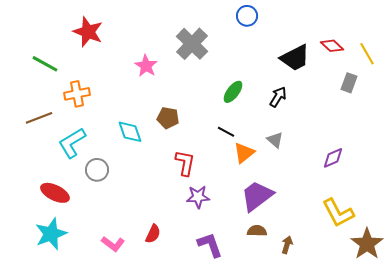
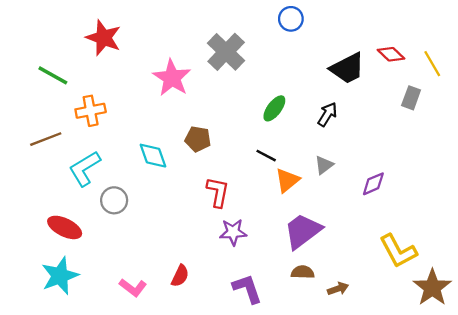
pink star: (146, 66) -> (172, 78), size x1.4
gray triangle: (275, 140) -> (324, 165), turned 42
purple diamond: (333, 158) -> (373, 184), moved
brown arrow: (287, 245) -> (338, 289), turned 54

